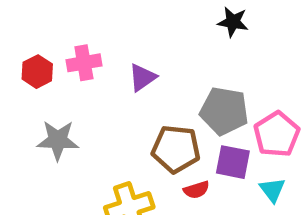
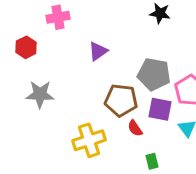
pink cross: (84, 63) -> (58, 17), moved
red semicircle: (196, 190) -> (135, 128), turned 72

